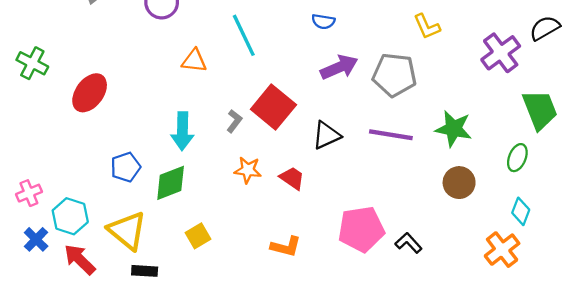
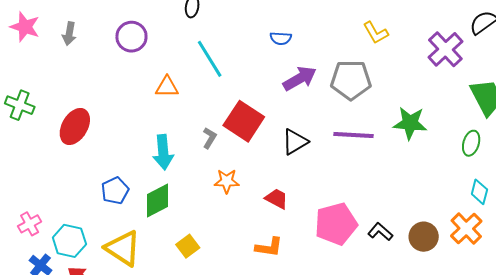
red trapezoid: (292, 178) -> (277, 199), moved
brown circle: (459, 183) -> (424, 237), moved

